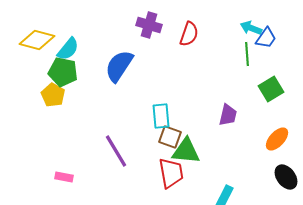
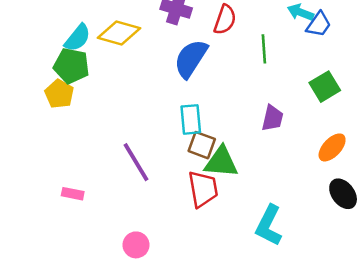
yellow diamond: (37, 40) -> (119, 33), moved
green line: (247, 54) -> (264, 49), moved
blue semicircle: (119, 66) -> (191, 59), moved

